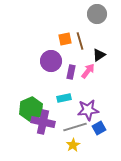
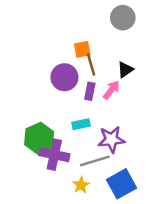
brown line: (80, 41) -> (91, 65), moved
blue square: (99, 128) -> (122, 184), moved, size x1.6
yellow star: (73, 145) -> (81, 185), moved

